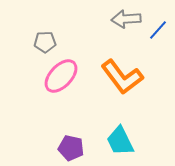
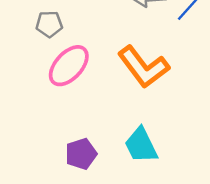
purple pentagon: (71, 148) -> (81, 154), turned -30

